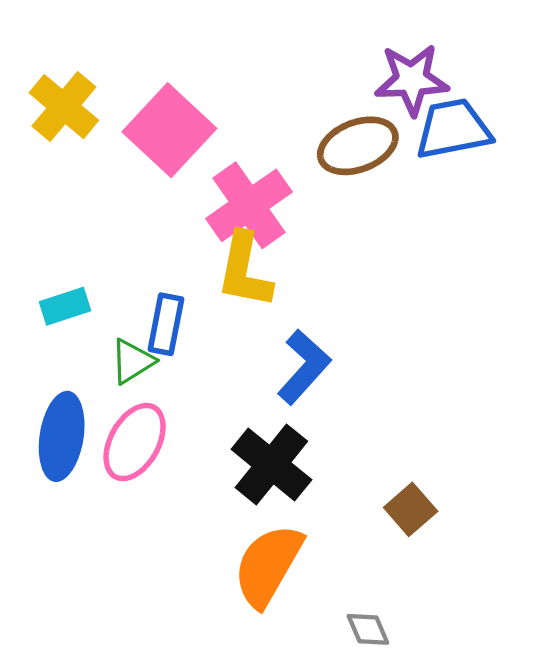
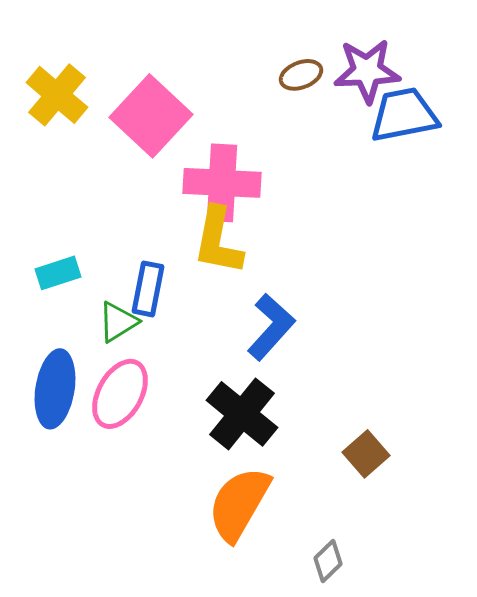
brown ellipse: (358, 146) -> (301, 75), moved, size x0.6
pink cross: (249, 205) -> (222, 183), turned 38
gray diamond: (368, 629) -> (328, 561), turned 69

